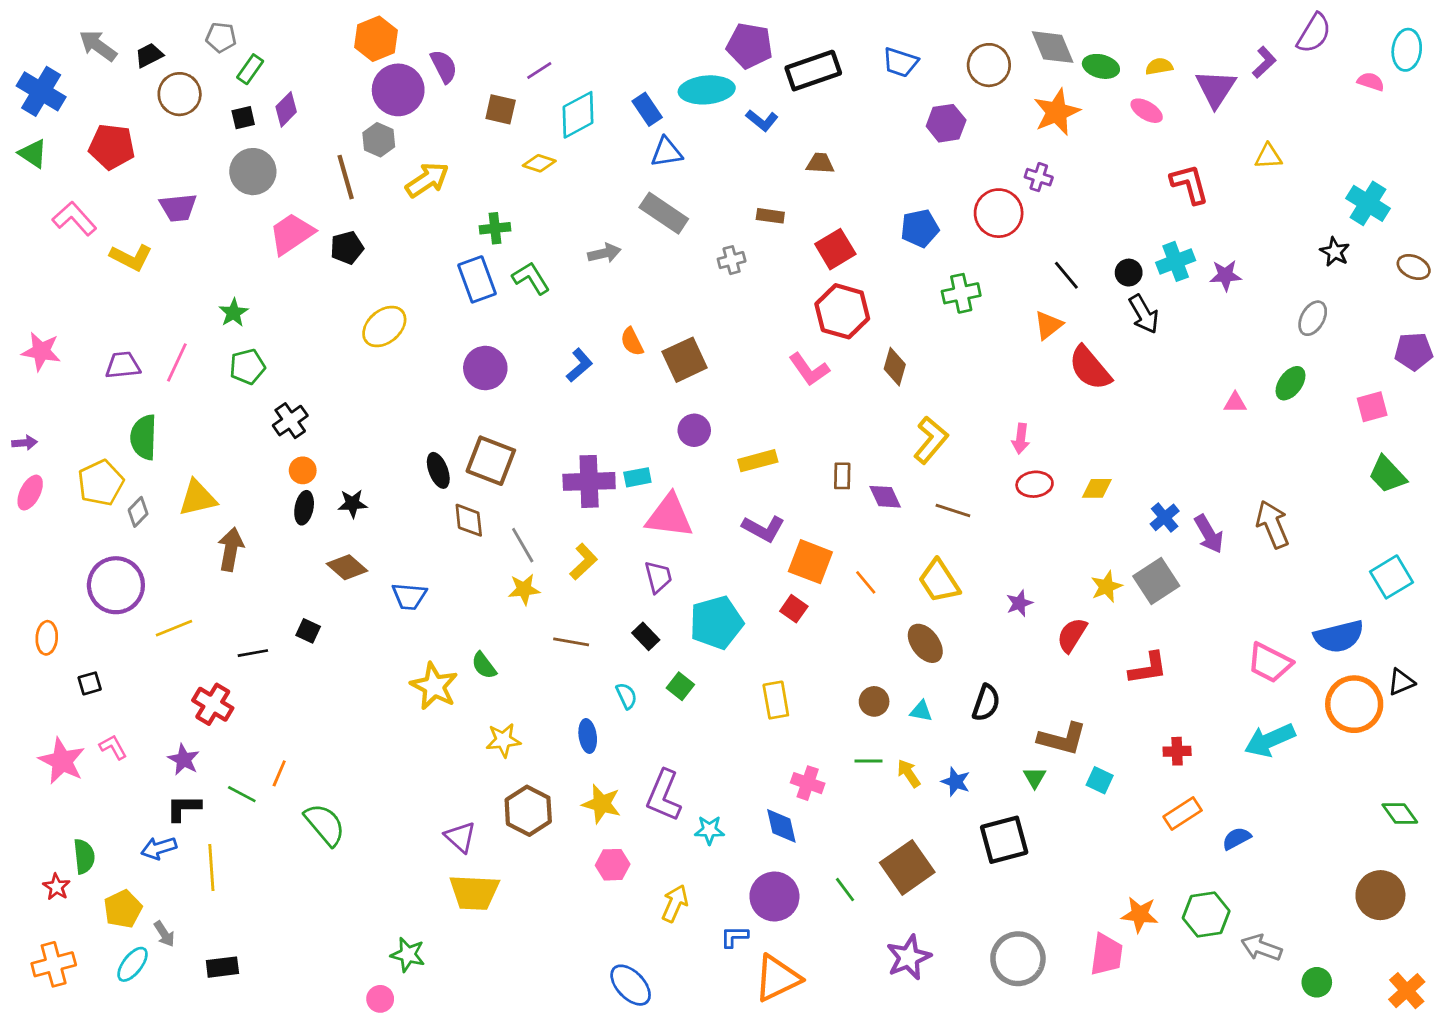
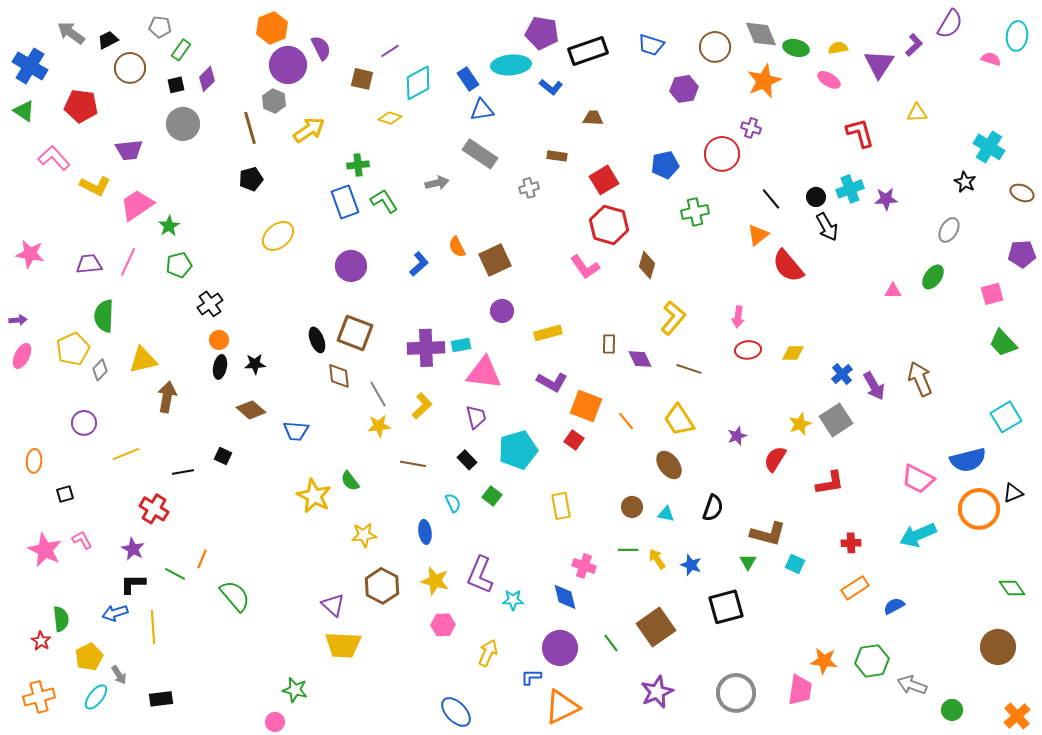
pink trapezoid: (292, 234) -> (137, 205), moved
purple circle: (116, 585) -> (84, 423), size x0.6

